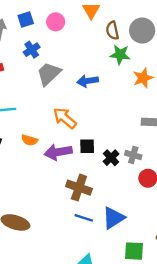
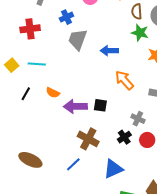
gray trapezoid: (49, 74) -> (78, 39), turned -35
orange arrow: (65, 118) -> (124, 80), moved
black cross: (111, 158) -> (124, 137), moved
blue line: (84, 218) -> (73, 164), moved, turned -70

